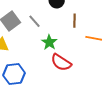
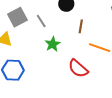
red semicircle: (61, 62) -> (78, 68), moved

